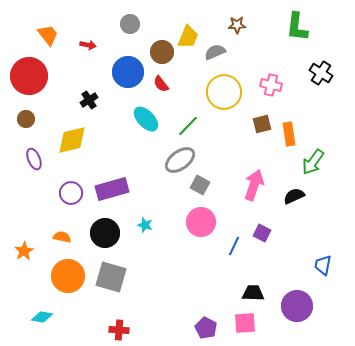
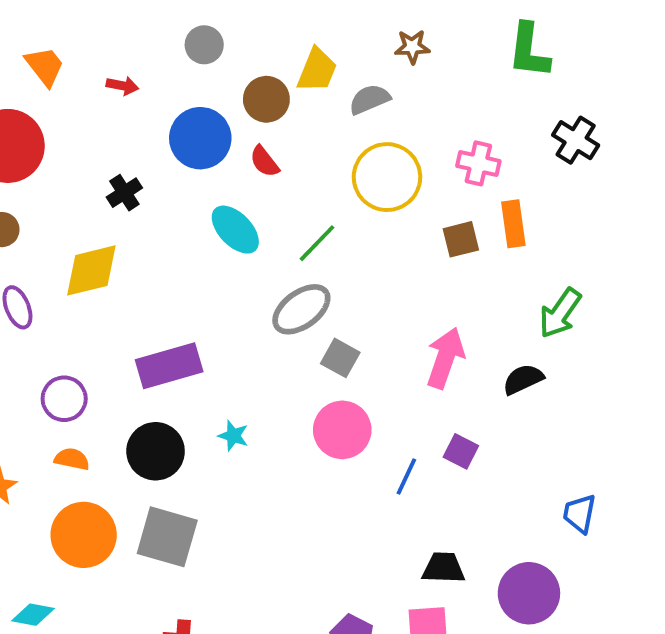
orange rectangle: (289, 134) -> (513, 224), moved
purple circle: (71, 193) -> (64, 399), moved

